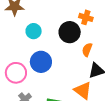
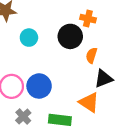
blue circle: (41, 62) -> (39, 86), moved

